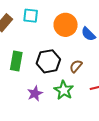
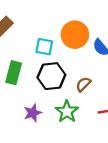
cyan square: (31, 16) -> (44, 47), moved

